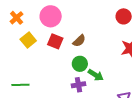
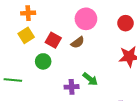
pink circle: (51, 16) -> (86, 19), moved
orange cross: (17, 18) -> (28, 13), moved, turned 32
green circle: (80, 64) -> (43, 61), moved

